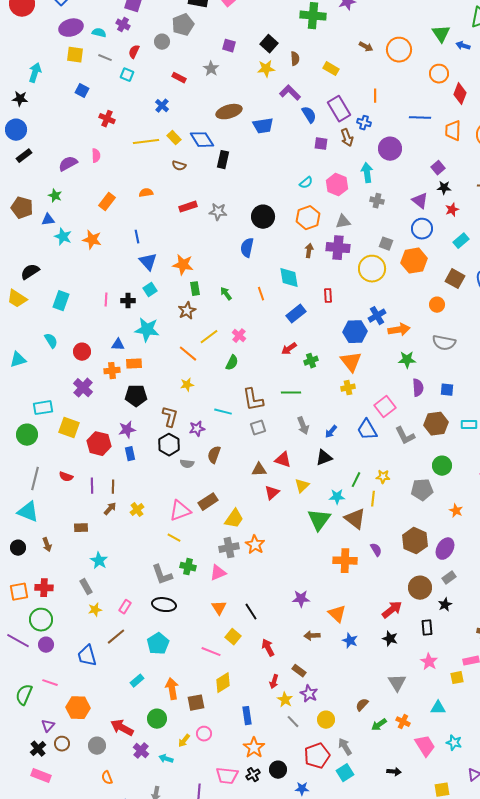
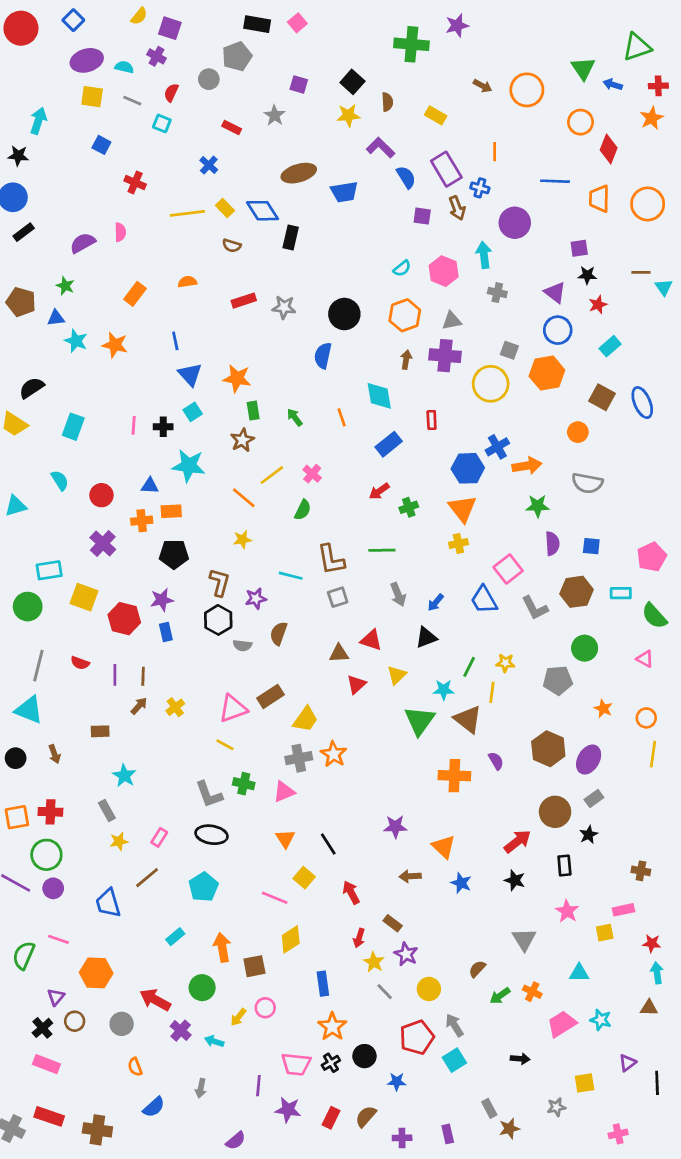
purple square: (438, 168) -> (579, 248), turned 32
pink trapezoid: (425, 746) -> (562, 1024), turned -90

